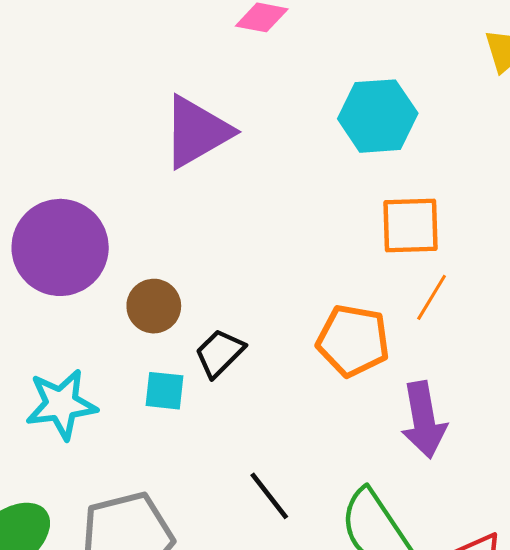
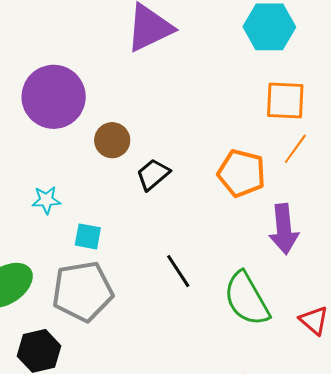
cyan square: (164, 391) -> (88, 236), moved
cyan star: (61, 404) -> (46, 200), size x0.6

